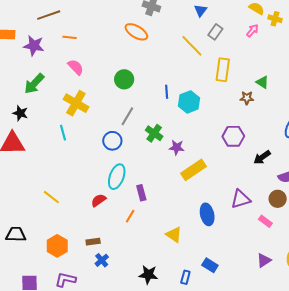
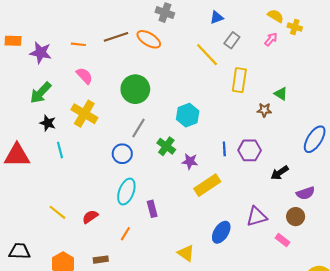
blue triangle: (201, 10) -> (217, 17), turned 32
brown line: (49, 15) -> (116, 37), moved
green circle: (124, 79) -> (135, 89), size x1.4
blue line: (167, 92) -> (224, 149), moved
cyan hexagon: (189, 102) -> (188, 115), moved
black star: (20, 113) -> (48, 123), moved
cyan line: (63, 133) -> (60, 150), moved
red semicircle: (99, 200) -> (90, 217), moved
blue ellipse: (207, 214) -> (221, 232), turned 45
orange line: (130, 216) -> (125, 234), moved

